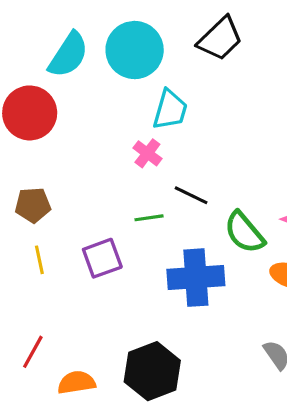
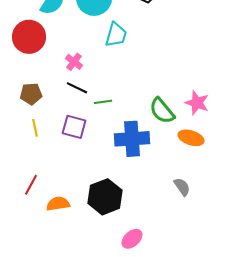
pink cross: (147, 153) -> (74, 62), moved
black line: (191, 195) -> (77, 88), moved
purple square: (102, 258) -> (74, 127), turned 35

